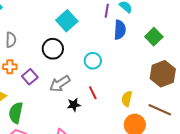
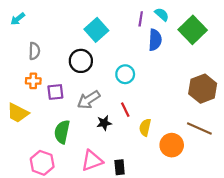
green square: (154, 37) -> (193, 30), moved, size x1.4
purple square: (30, 77) -> (55, 92), turned 35
yellow semicircle: (127, 99) -> (145, 127), moved
green semicircle: (16, 113) -> (62, 132), moved

